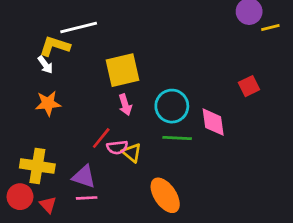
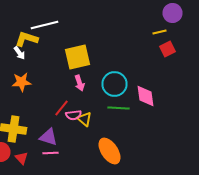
yellow line: (270, 27) -> (160, 32), moved
red square: (249, 86) -> (168, 49), moved

